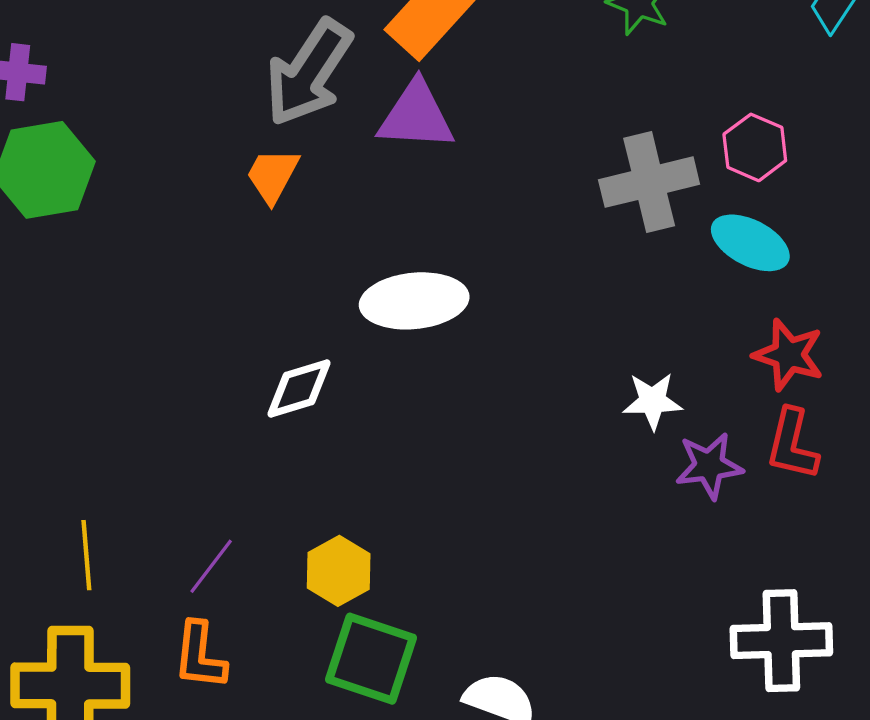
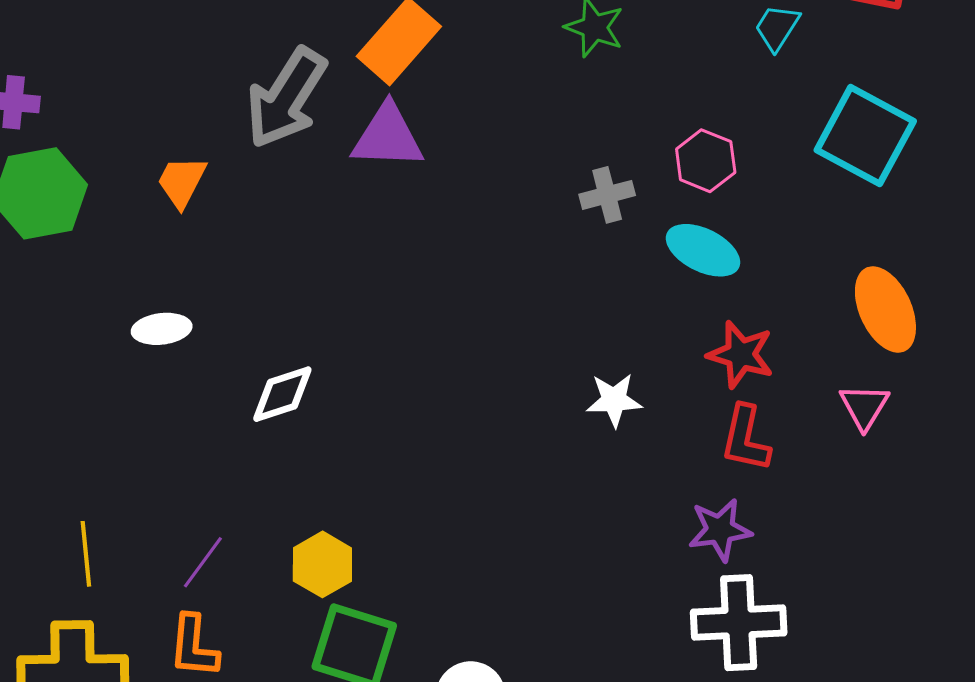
orange trapezoid: (272, 175) -> (182, 182), moved
gray cross: (649, 182) -> (607, 195), size x0.6
white ellipse: (414, 301) -> (162, 329), moved, size x0.6
purple star: (709, 466) -> (720, 530), moved

